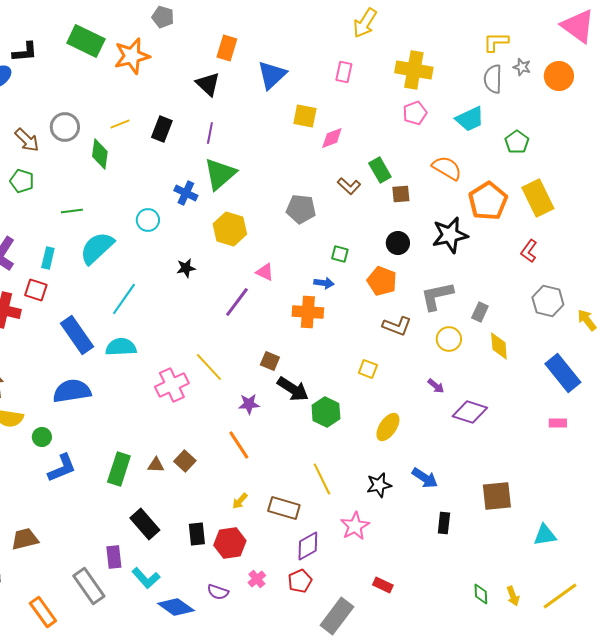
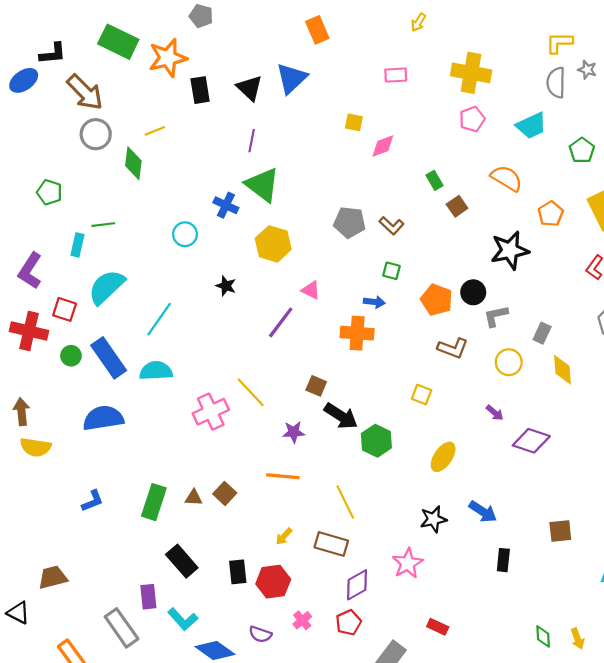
yellow arrow: (365, 23) -> (418, 22), size x0.6
orange rectangle: (227, 48) -> (317, 30), moved, turned -40
pink rectangle: (344, 72) -> (396, 75), turned 75
blue triangle: (272, 75) -> (291, 78), moved
yellow square: (305, 116) -> (354, 122), size x0.7
black rectangle: (162, 129) -> (200, 90), moved, turned -30
brown arrow: (27, 140) -> (85, 92), moved, size x1.4
green rectangle: (380, 170) -> (435, 180), size x0.7
green triangle: (220, 174) -> (262, 185), turned -42
brown L-shape: (349, 186) -> (391, 226), moved
brown square: (401, 194) -> (457, 206), turned -30
orange pentagon: (488, 201) -> (551, 214), size x0.6
black circle: (398, 243) -> (473, 292), moved
cyan semicircle: (97, 248) -> (106, 287), moved
cyan rectangle: (48, 258) -> (77, 245), moved
black star: (186, 268) -> (226, 286), turned 30
gray L-shape: (437, 296) -> (496, 316), size x0.7
green circle: (42, 437) -> (71, 356), moved
orange line: (239, 445) -> (283, 476), turned -52
blue L-shape: (62, 468) -> (92, 501), size x0.7
yellow line: (322, 479) -> (345, 502), moved
brown square: (497, 496) -> (560, 531), size x0.7

